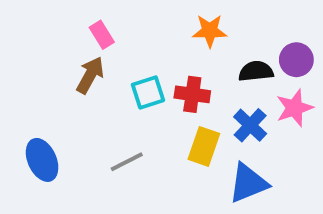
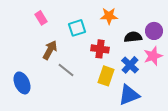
pink rectangle: (102, 35) -> (41, 18), moved
brown arrow: (90, 75) -> (50, 50), moved
cyan square: (148, 92) -> (77, 28), moved
gray line: (127, 162) -> (66, 70), moved, turned 66

